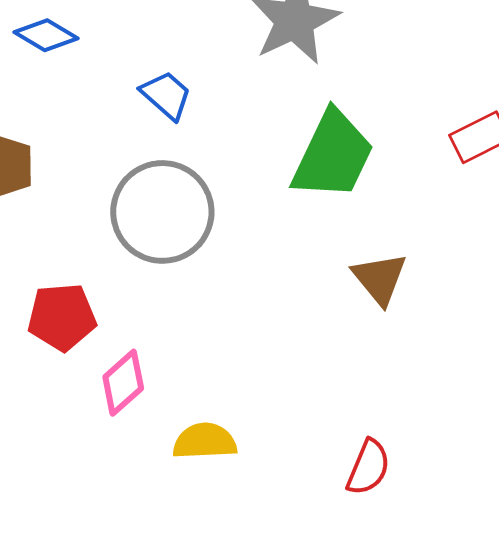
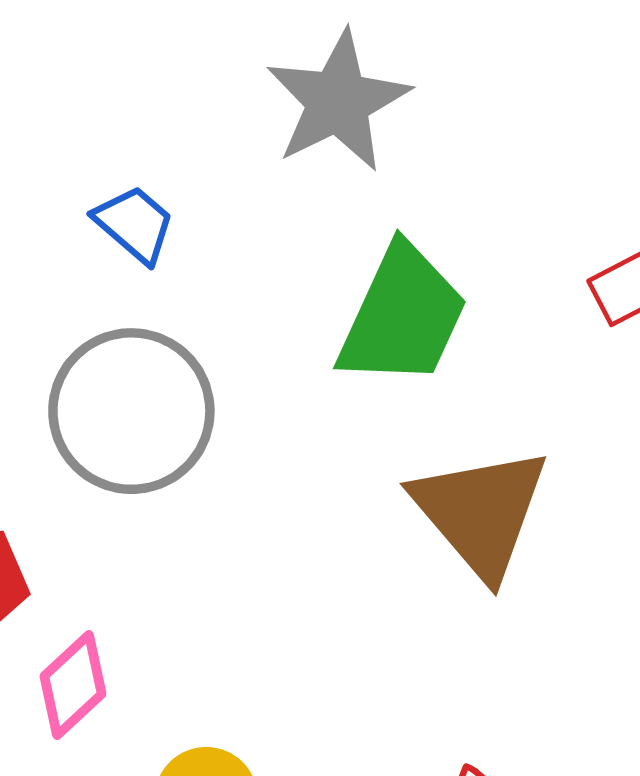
brown triangle: (380, 279) -> (480, 512), size x1.6

